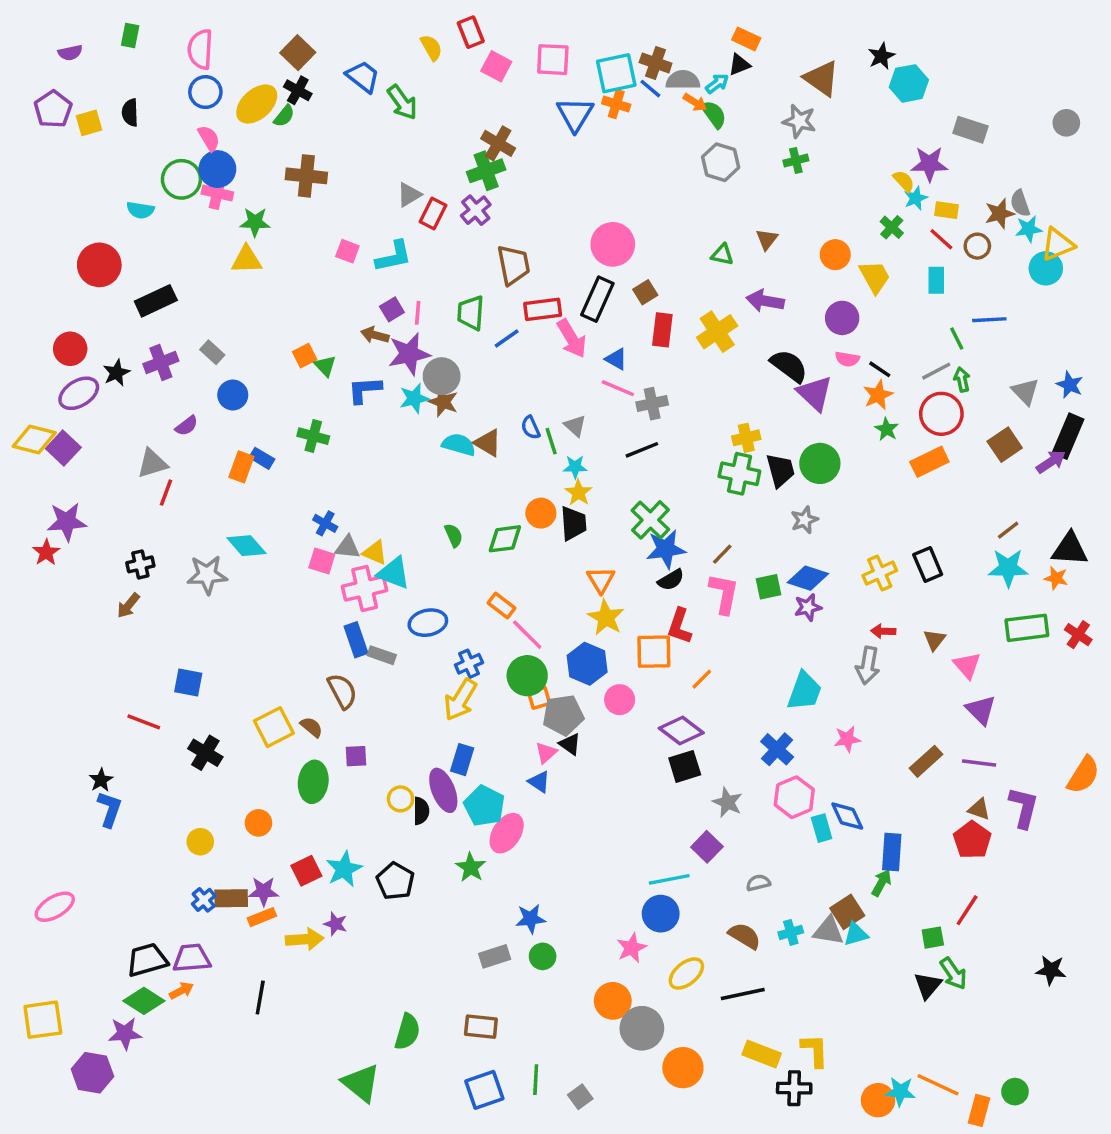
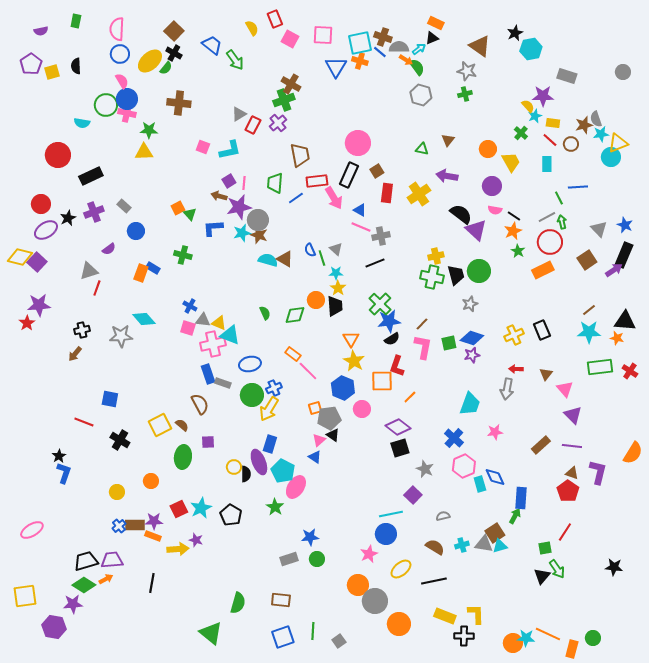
green circle: (527, 676) -> (252, 395), moved
orange rectangle: (262, 917) -> (153, 536), turned 42

